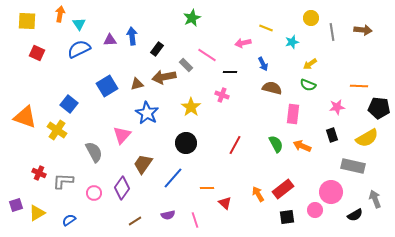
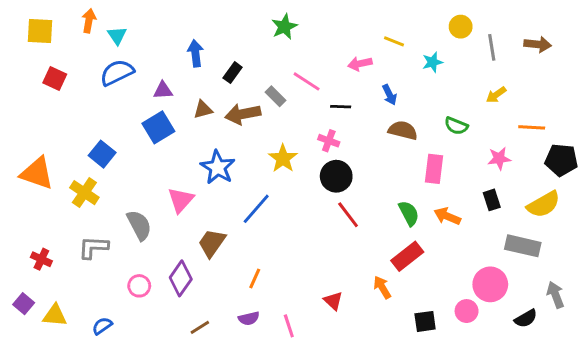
purple triangle: (110, 40) -> (163, 90), moved
yellow arrow: (310, 64) -> (496, 95), moved
brown triangle: (137, 84) -> (203, 110), moved
black circle: (186, 143) -> (336, 176), moved
red line: (235, 145) -> (348, 215), turned -66
red cross: (39, 173) -> (41, 259), moved
blue line: (173, 178) -> (256, 209), moved
gray L-shape: (63, 181) -> (93, 247), moved
orange line: (207, 188) -> (255, 278), moved, turned -64
red rectangle: (283, 189) -> (407, 256), moved
purple square: (16, 205) -> (24, 304), turned -32
yellow triangle: (37, 213) -> (55, 315), turned 36

